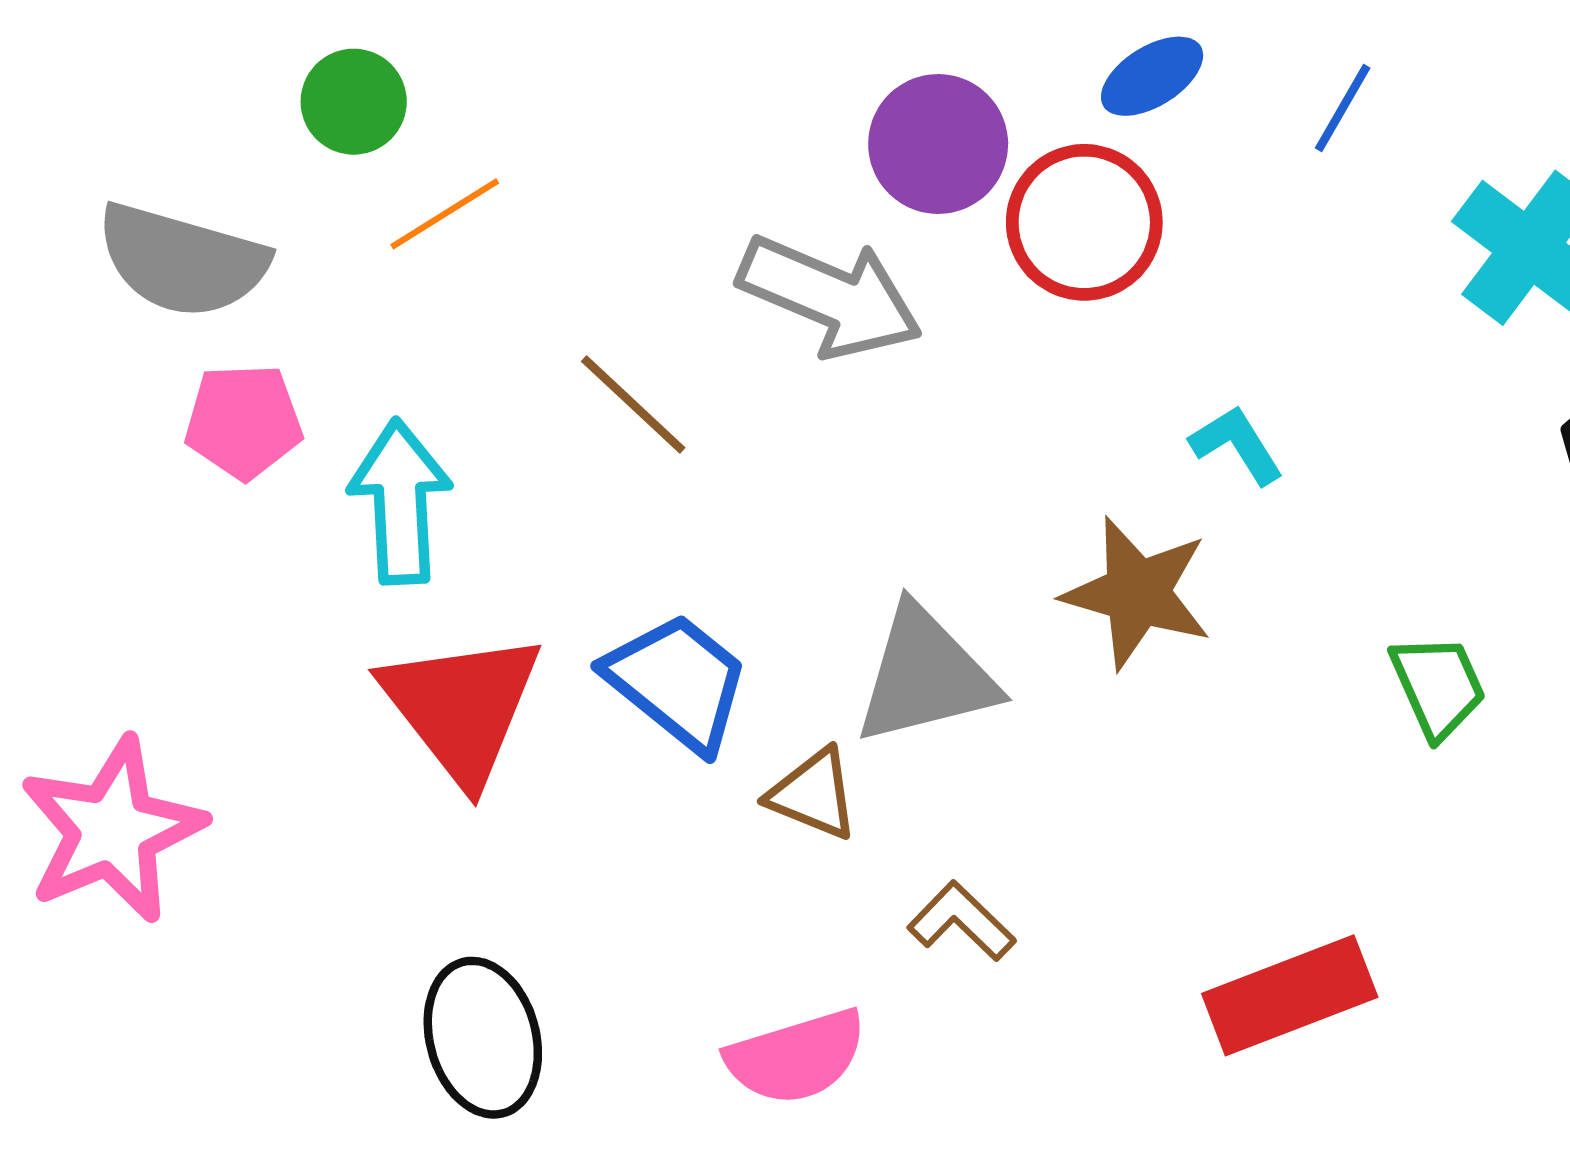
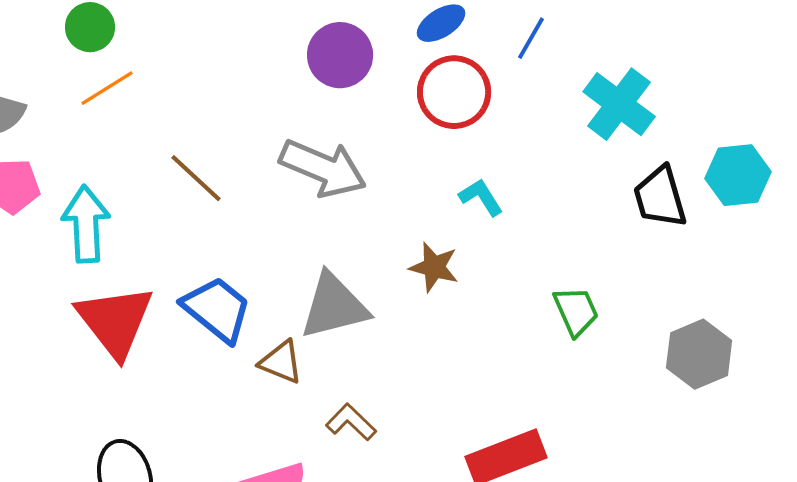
green circle: (354, 102) -> (90, 27), moved
red circle: (1084, 222) -> (454, 92), moved
gray arrow: (830, 296) -> (323, 168), moved
brown star: (1137, 593) -> (434, 267), size x0.7

